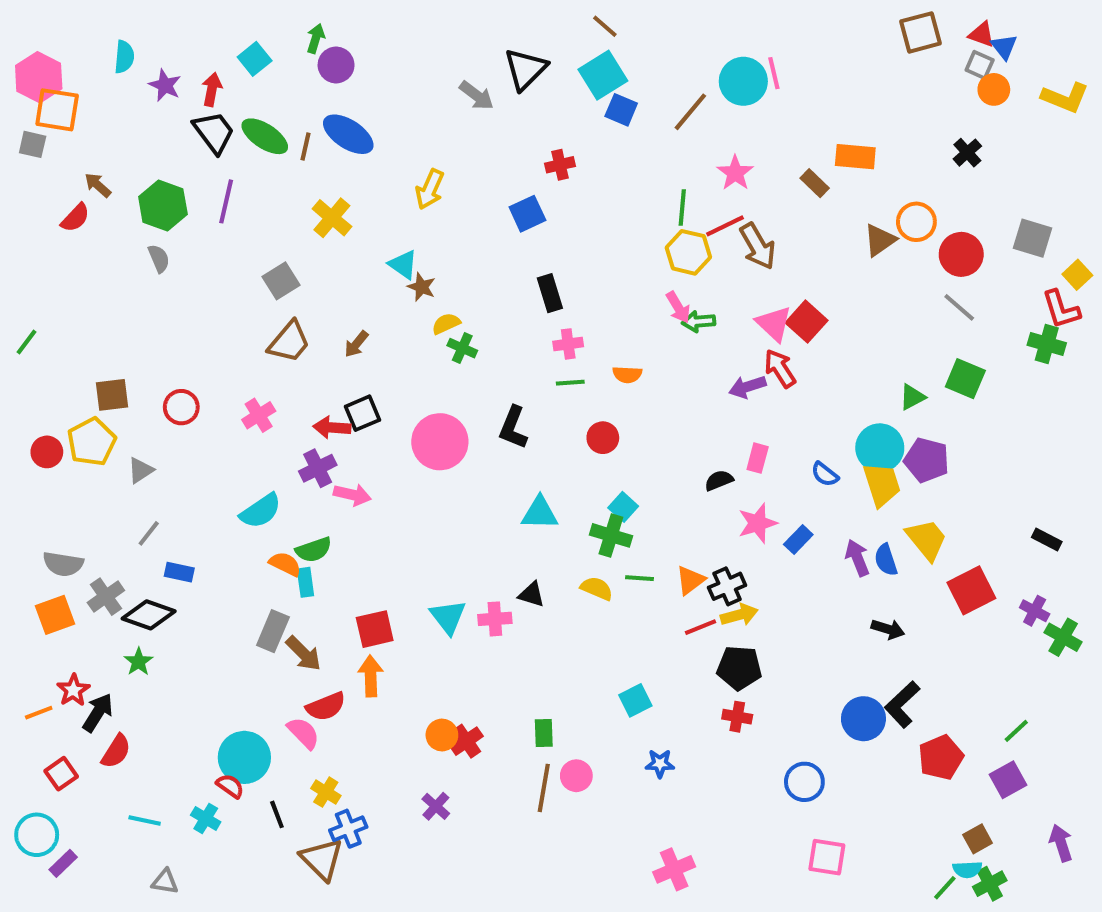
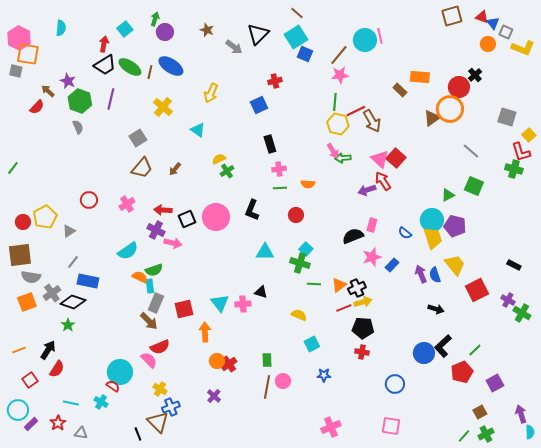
gray square: (980, 65) -> (506, 32), moved
purple star: (165, 85) -> (68, 81), moved
black trapezoid: (214, 132) -> (105, 65), turned 95
pink star: (735, 173) -> (340, 75), moved, turned 30
orange circle: (916, 222) -> (450, 109), size x1.4
red circle: (961, 254) -> (459, 87), moved
brown star: (422, 287) -> (207, 30), moved
green cross: (462, 348) -> (227, 171), turned 32
brown square: (112, 395) -> (20, 255), moved, size x1.4
black square: (363, 413) -> (187, 219), moved
purple cross: (318, 468) -> (156, 230), turned -36
black semicircle: (719, 480) -> (353, 236), size x1.5
blue rectangle: (179, 572) -> (88, 281), size x1.5
yellow semicircle: (597, 588) -> (299, 315), moved
gray rectangle: (273, 631) -> (156, 303), moved
orange arrow: (371, 676) -> (205, 332), moved
red star: (73, 690) -> (58, 423), moved
green line: (1016, 731) -> (475, 350), moved
black line: (277, 814) -> (138, 434), moved
pink square: (827, 857) -> (391, 426), moved
cyan semicircle: (967, 869) -> (530, 432), moved, turned -88

